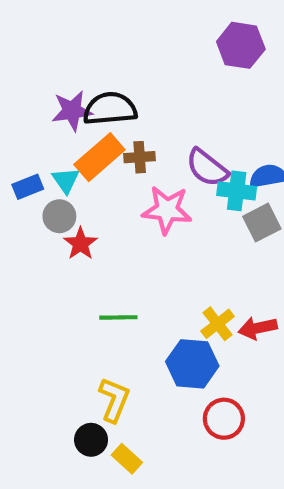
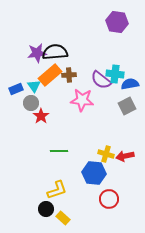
cyan cross: (237, 191) -> (115, 74), moved
yellow cross: (218, 324) -> (106, 154), turned -35
yellow L-shape: (114, 400) -> (57, 190), turned 50

